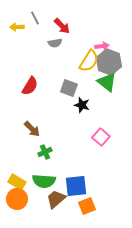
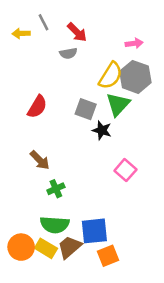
pink arrow: (102, 46) -> (134, 43), moved
green triangle: (107, 82) -> (118, 104), moved, turned 35
yellow rectangle: (17, 182) -> (46, 248), moved

